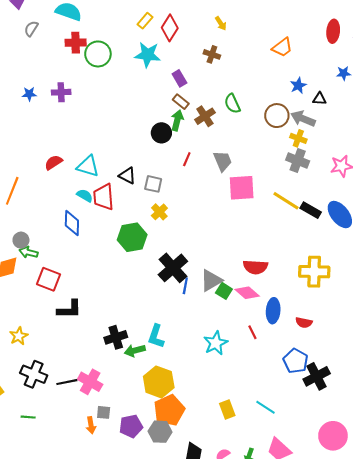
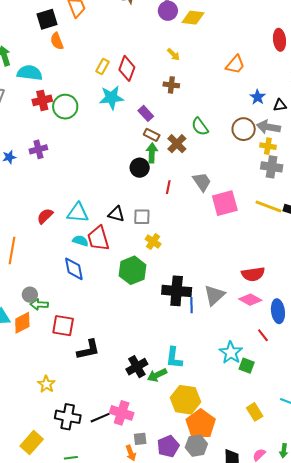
black cross: (173, 268) -> (177, 291), turned -32
green square: (224, 291) -> (247, 366), moved

